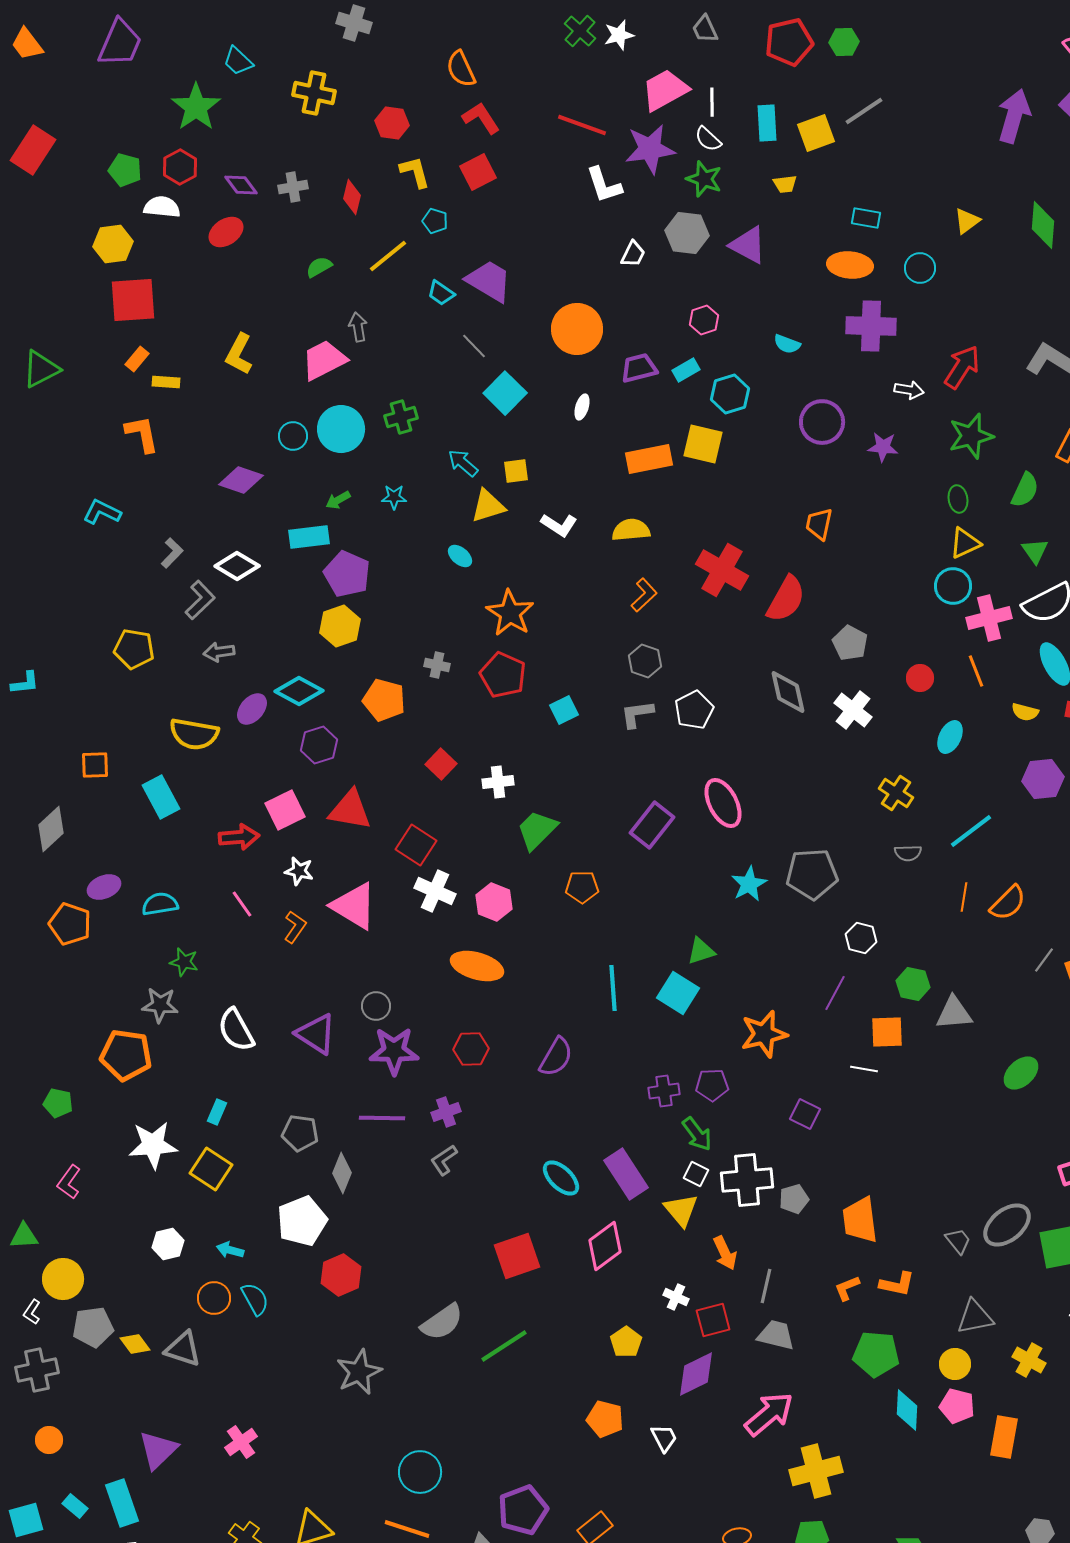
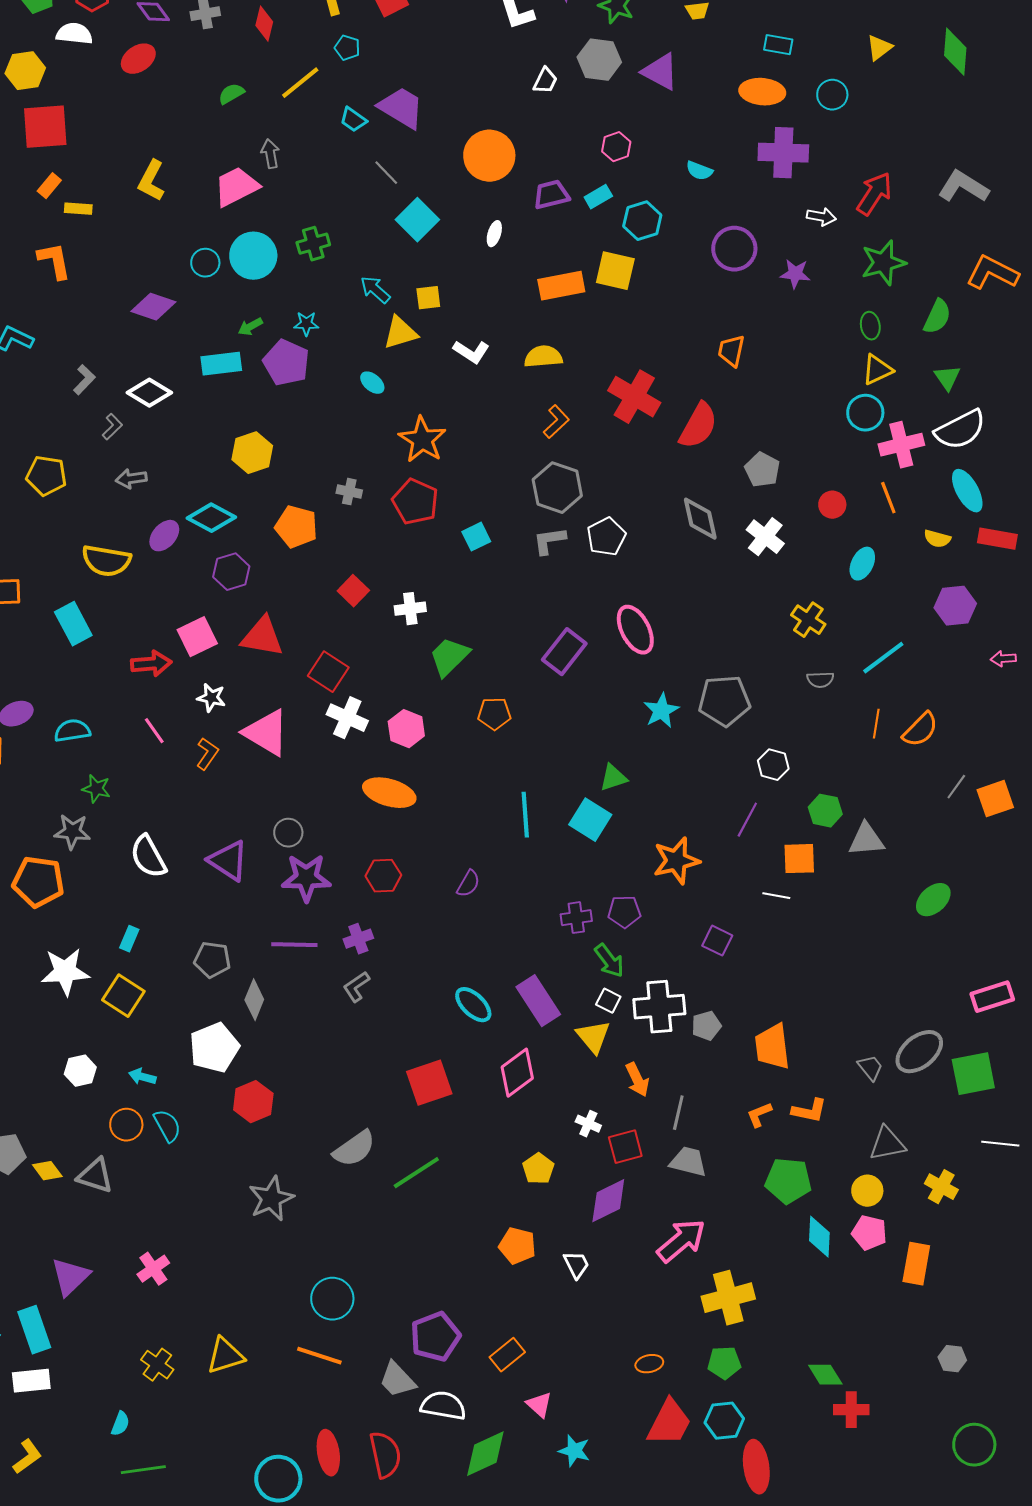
purple pentagon: (347, 574) -> (286, 363), moved
gray L-shape: (200, 600) -> (112, 427), size x0.7
gray hexagon: (645, 661) -> (557, 488), size x1.5
purple semicircle: (556, 1057) -> (468, 884), size x0.7

